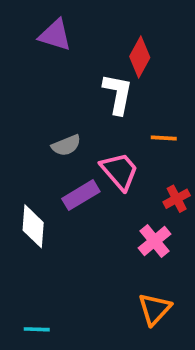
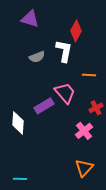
gray semicircle: (66, 145) -> (37, 57), moved

